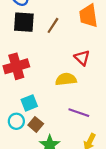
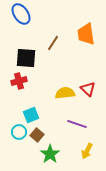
black square: (24, 22) -> (26, 58), moved
red triangle: (82, 58) -> (88, 89), moved
red cross: (16, 66) -> (19, 81), size x0.7

